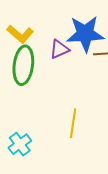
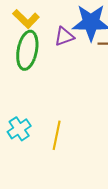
yellow line: (73, 123) -> (57, 135), moved

